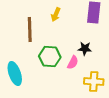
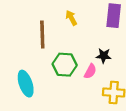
yellow arrow: (56, 15) -> (71, 18), turned 128

